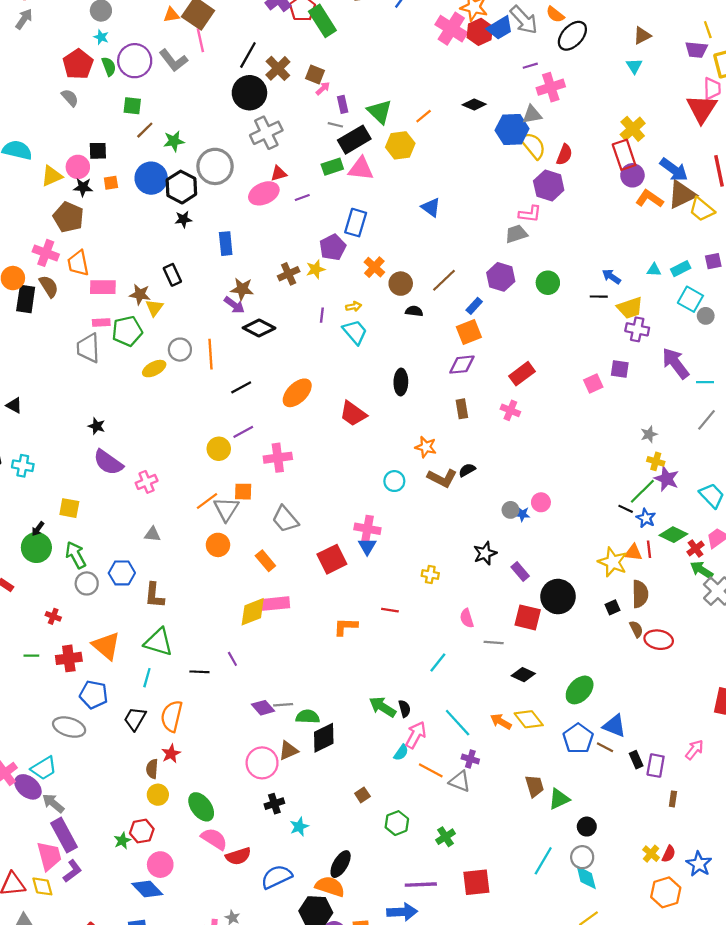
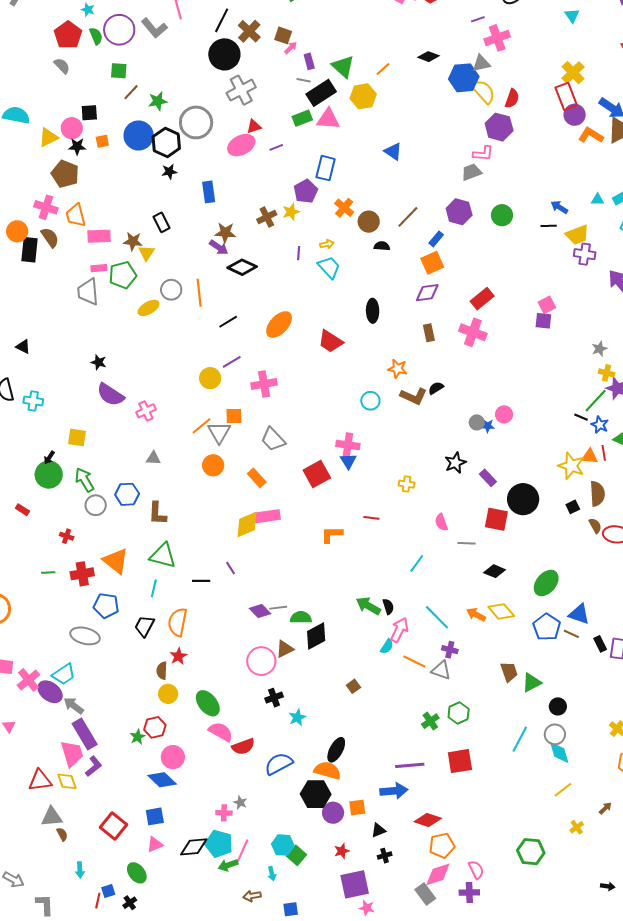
purple square: (620, 369) -> (543, 321), moved
pink cross: (510, 410) -> (473, 332), size x1.5
green hexagon: (397, 823) -> (459, 713), moved

